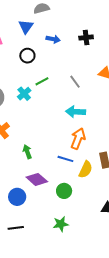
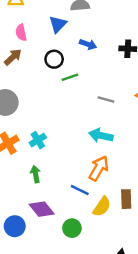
green line: (42, 81) -> (70, 77), moved
gray line: (75, 82) -> (106, 100), turned -48
cyan cross: (24, 94) -> (38, 140), moved

